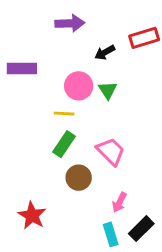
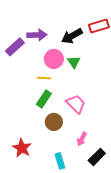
purple arrow: (70, 23) -> (37, 35), moved
black arrow: (105, 52) -> (72, 36), size x1.5
purple rectangle: (22, 68) -> (15, 47), turned -42
cyan rectangle: (111, 234) -> (60, 161), moved

